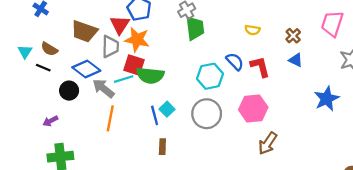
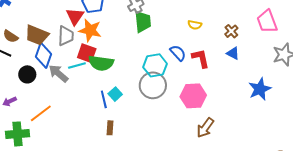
pink trapezoid: (332, 24) -> (267, 21), turned -40
brown trapezoid: (84, 31) -> (37, 35), moved
blue diamond: (86, 69) -> (43, 55), turned 70
gray circle: (207, 114) -> (153, 85), moved
orange line: (110, 118) -> (41, 113), moved, turned 40

